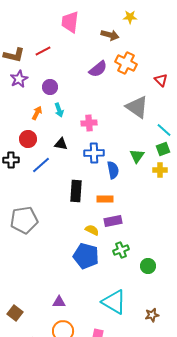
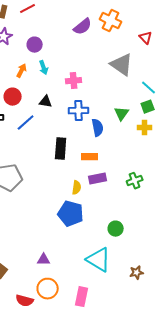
yellow semicircle: (92, 230) -> (77, 188), turned 72
green cross: (121, 250) -> (135, 181), moved
green circle: (148, 266) -> (116, 229), moved

